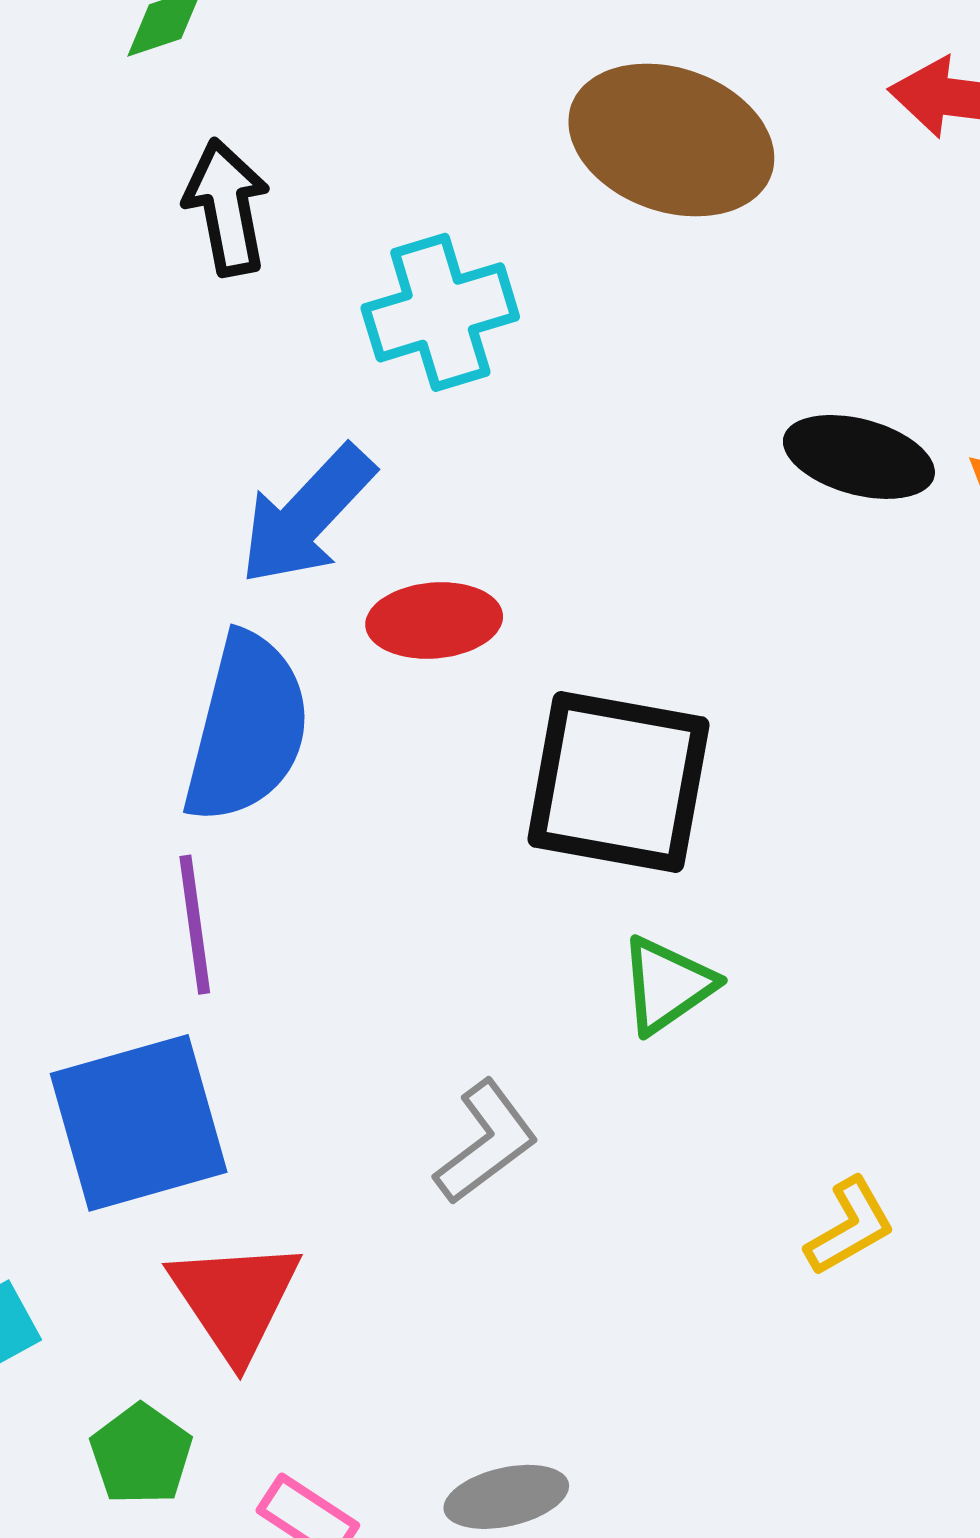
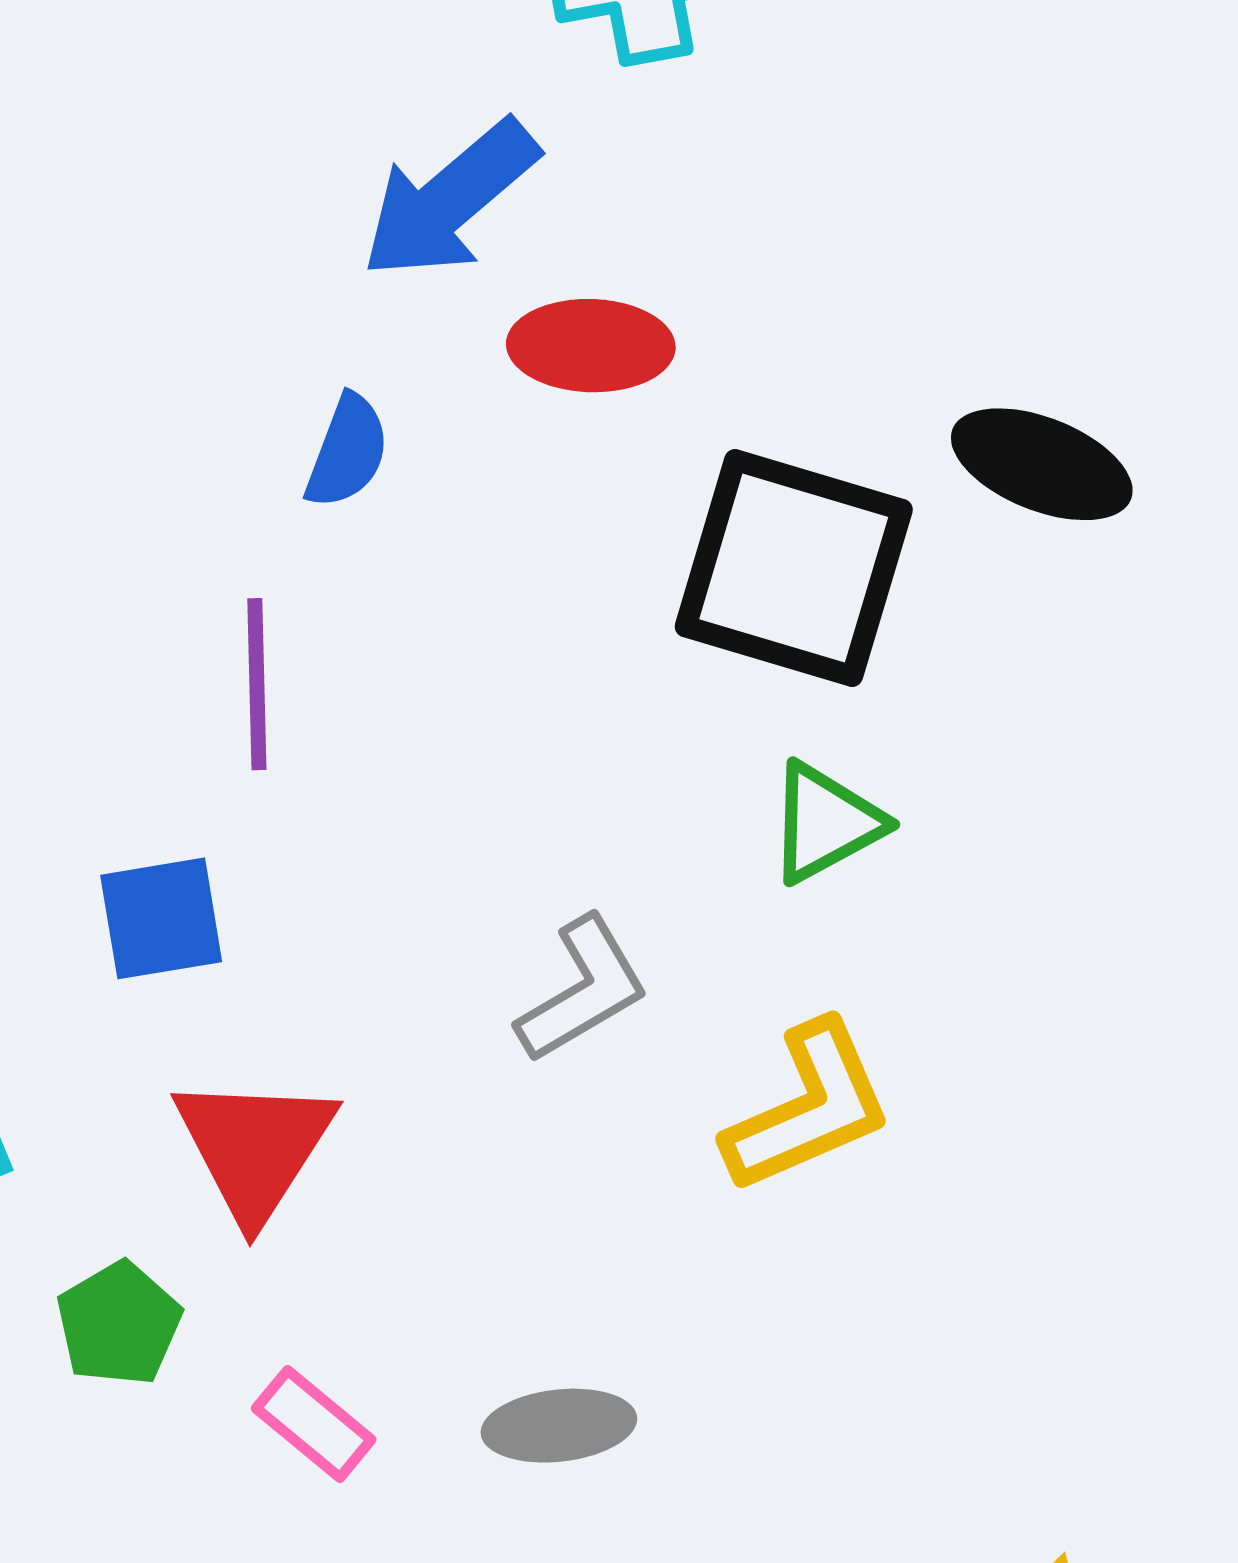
black ellipse: (859, 457) -> (1042, 464), moved
blue semicircle: (247, 728) -> (347, 451), size x0.5
blue square: (139, 1123) -> (161, 918), size x0.6
yellow L-shape: (850, 1227) -> (808, 1108), moved, size x1.5

